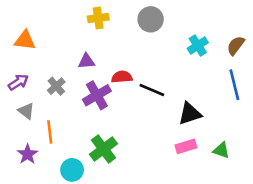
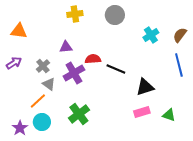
gray triangle: (26, 111) -> (49, 84), moved
orange line: (50, 132) -> (38, 101), turned 54
purple star: (28, 154) -> (20, 128), moved
cyan circle: (72, 170) -> (42, 122), moved

